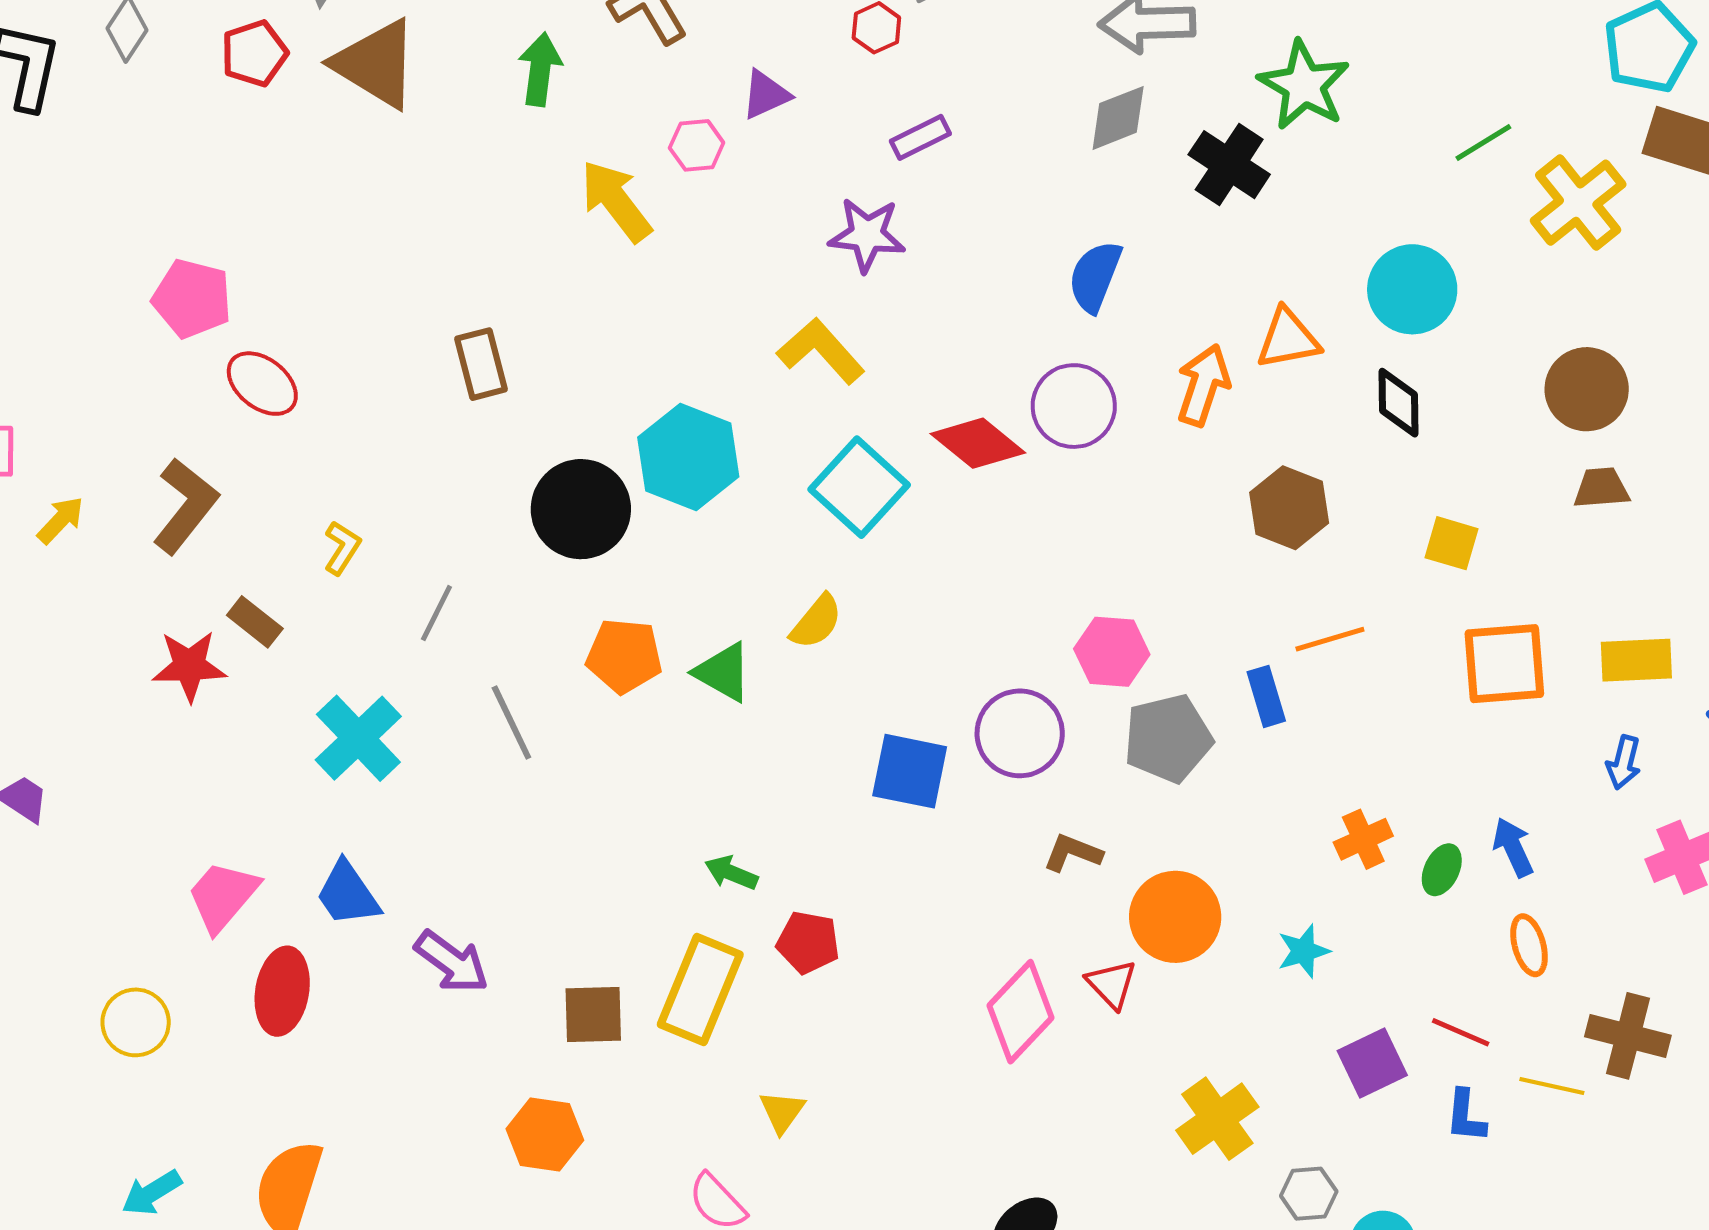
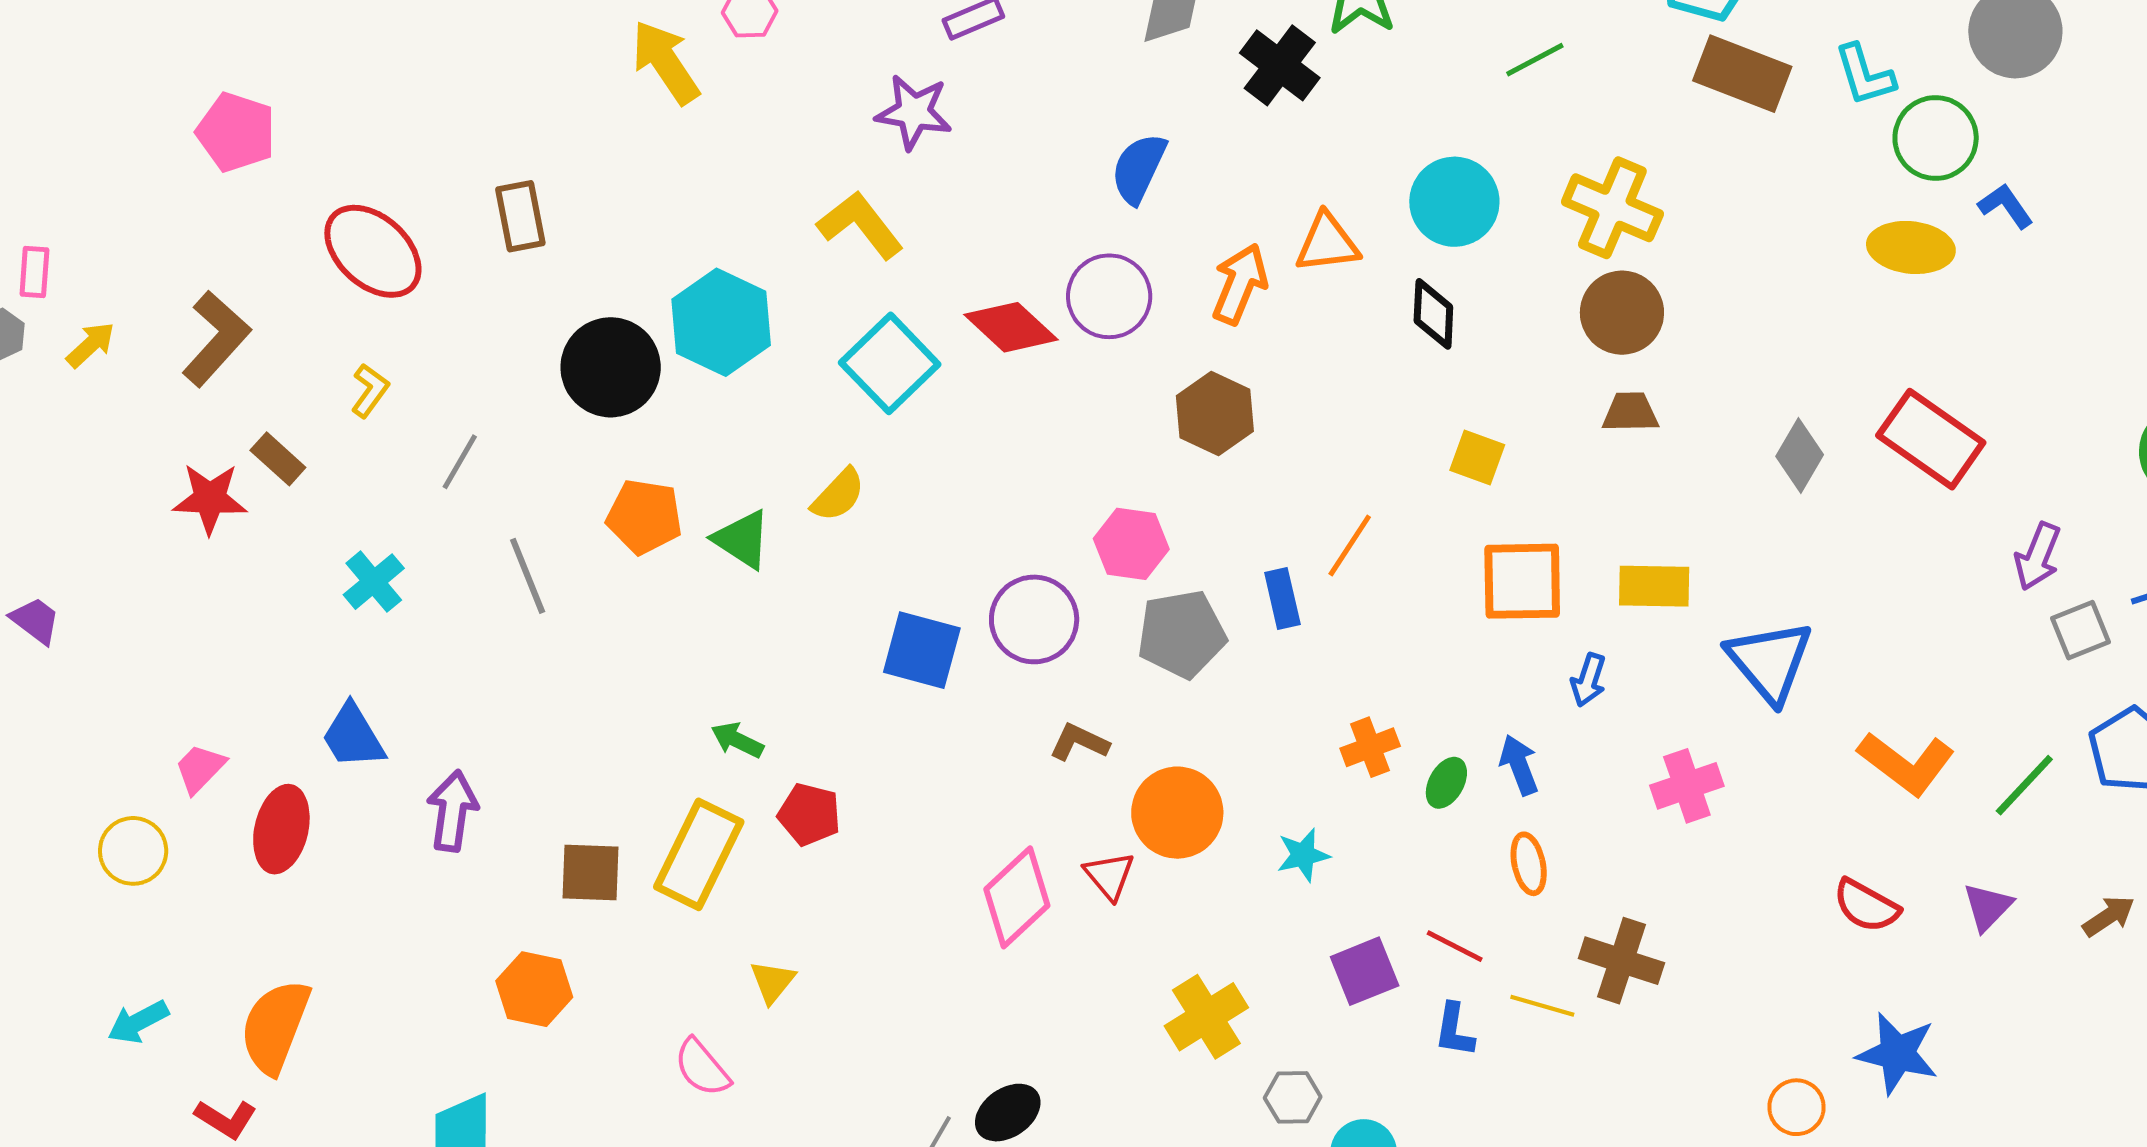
yellow cross: (1578, 203) -> (1612, 208), moved, turned -32
red ellipse: (262, 384) -> (373, 251), moved, size x1.4
brown hexagon: (1289, 508) -> (1215, 413), moved
orange line: (1330, 639) -> (1350, 545), turned -44
cyan cross: (358, 738) -> (374, 582), size x0.7
blue arrow: (1624, 762) -> (1588, 680), moved
pink trapezoid: (223, 896) -> (200, 768), moved, size x0.7
purple arrow: (452, 962) -> (452, 811), turned -122

